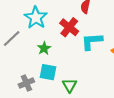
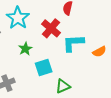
cyan square: (48, 72) -> (44, 67), moved, turned -30
green triangle: (70, 85) -> (63, 86), moved, turned 35

